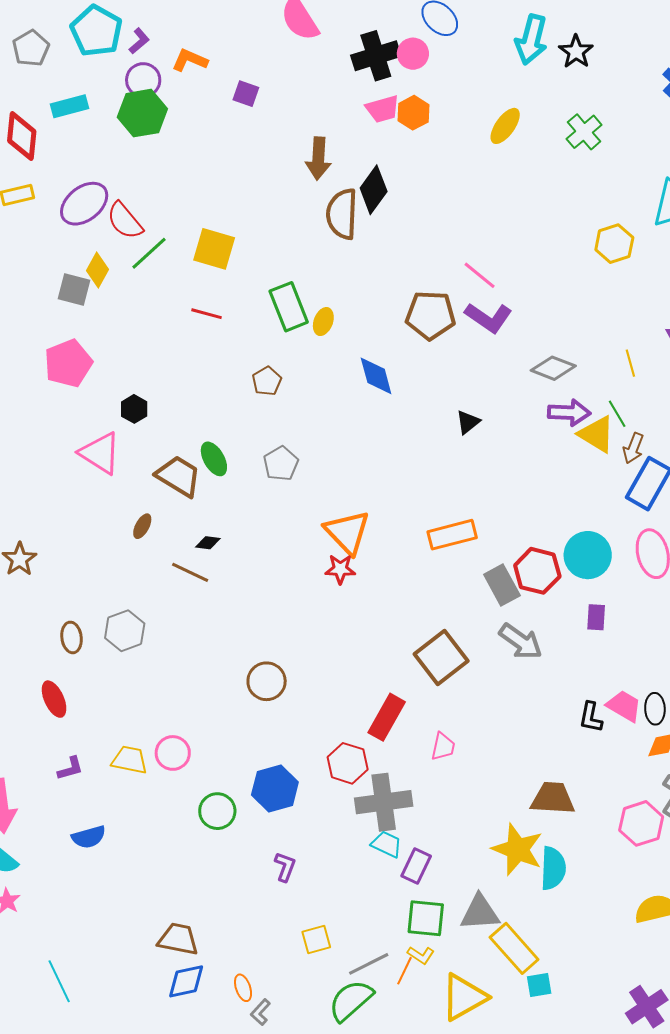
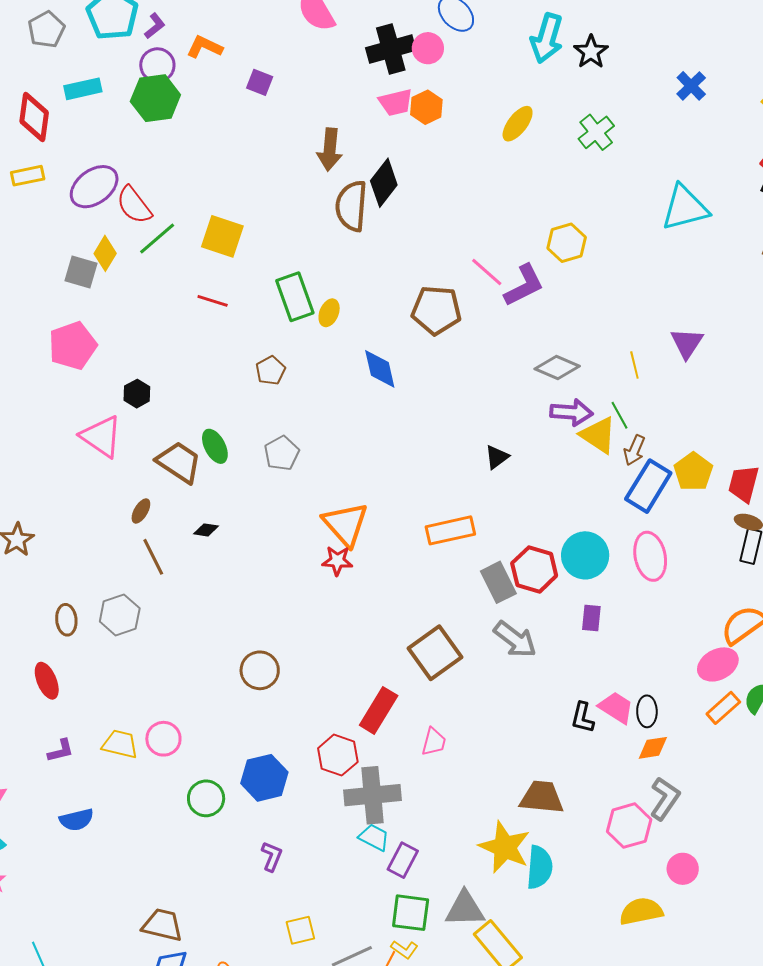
yellow hexagon: (614, 244) -> (567, 243), moved
purple L-shape: (488, 318) -> (524, 285), moved, turned -63
black triangle: (468, 422) -> (497, 457), moved
brown line: (190, 572) -> (153, 557), moved, turned 36

